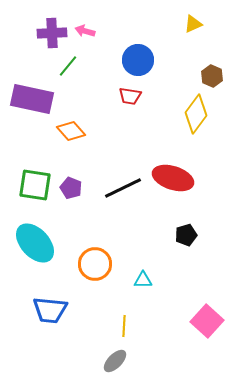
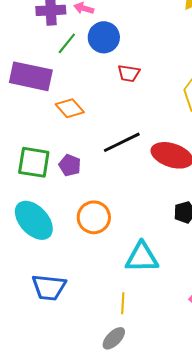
blue circle: (138, 60) -> (104, 37), moved
black line: (123, 188) -> (122, 142), moved
orange circle: (95, 264) -> (94, 217), moved
cyan triangle: (143, 280) -> (142, 257), size x1.8

